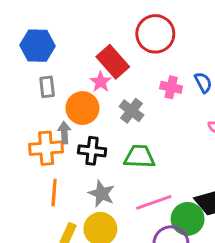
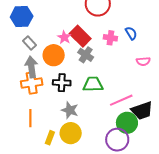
red rectangle: (113, 62) -> (80, 36), moved
gray rectangle: (47, 87) -> (30, 43), turned -32
gray arrow: (64, 133) -> (31, 67), moved, size x1.5
orange line: (54, 193) -> (30, 118), moved
pink line: (154, 202) -> (121, 100), moved

